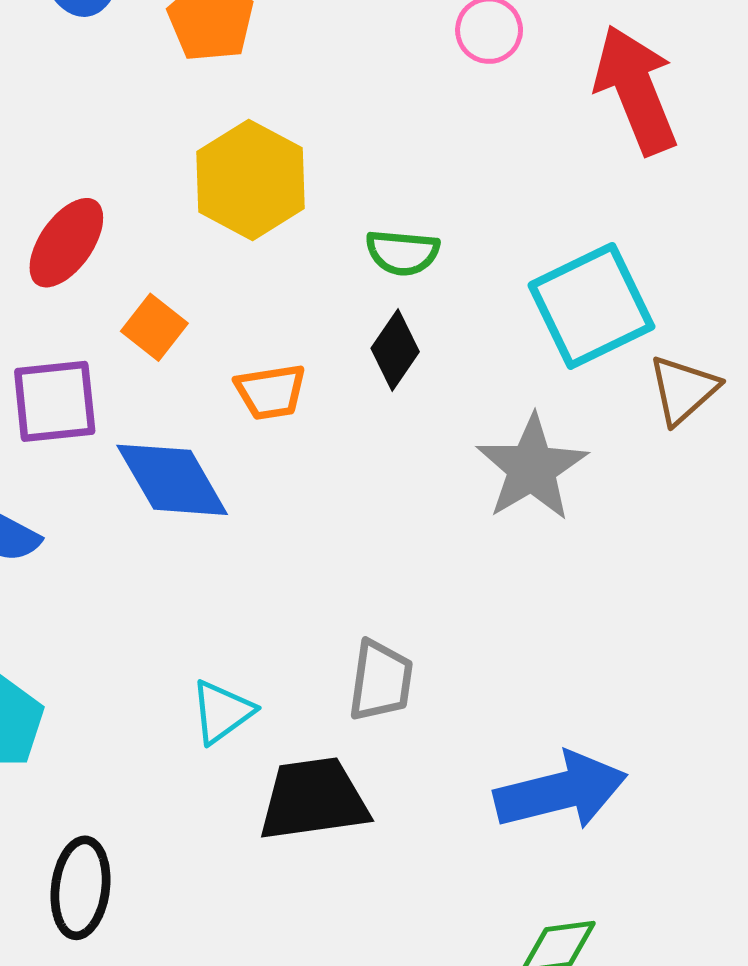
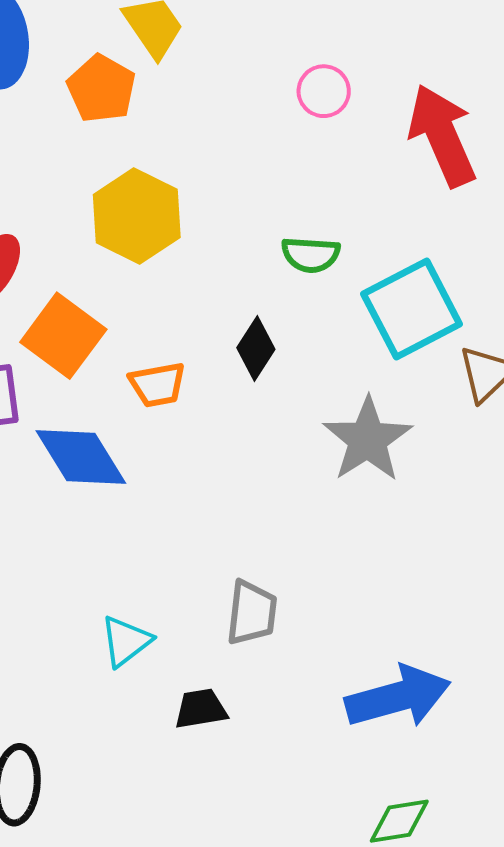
green semicircle: (403, 253) -> (311, 255), moved
orange square: (154, 327) -> (63, 336), size x1.6
black trapezoid: (313, 799) -> (201, 709), size x0.6

